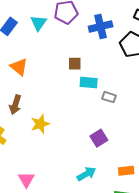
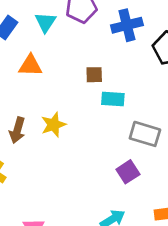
orange triangle: (19, 67) -> (30, 66), moved, turned -36
gray rectangle: (109, 97) -> (145, 134), moved, size x1.6
yellow star: (40, 124) -> (53, 125), moved

